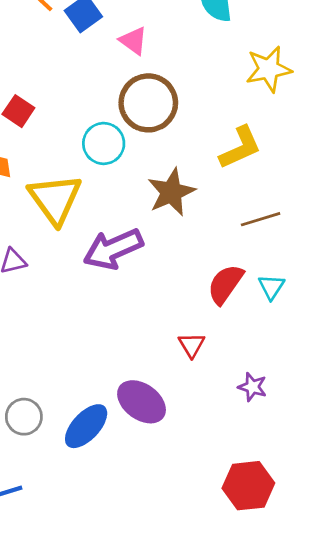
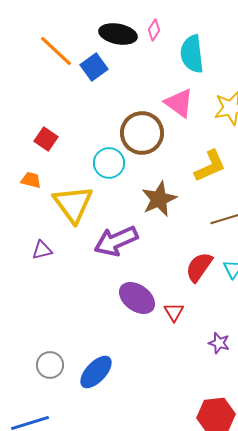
pink triangle: (133, 41) -> (179, 103), moved, size x1.4
purple ellipse: (142, 402) -> (137, 298), moved

